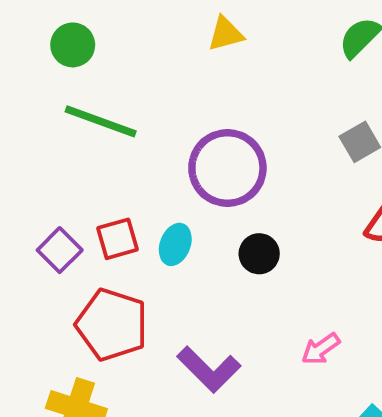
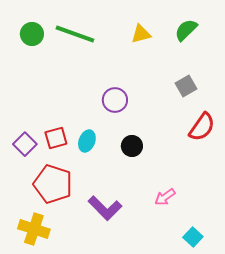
yellow triangle: (226, 34) -> (141, 34), moved
green line: (101, 121) -> (75, 34), moved
purple circle: (227, 168) -> (115, 100), size x0.6

